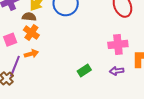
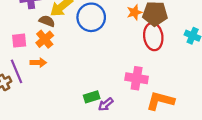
purple line: (15, 66) -> (16, 71), turned -60
purple arrow: (117, 71) -> (106, 104), moved, turned -48

